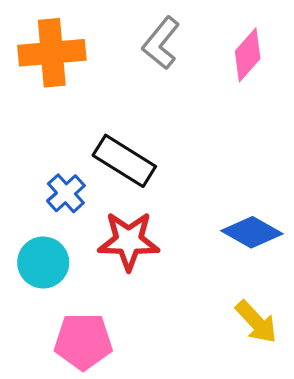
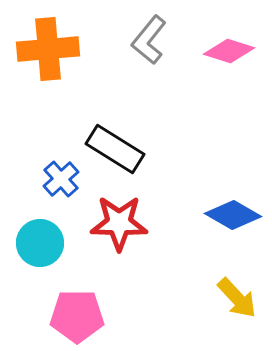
pink diamond: (248, 55) -> (229, 51), turned 66

